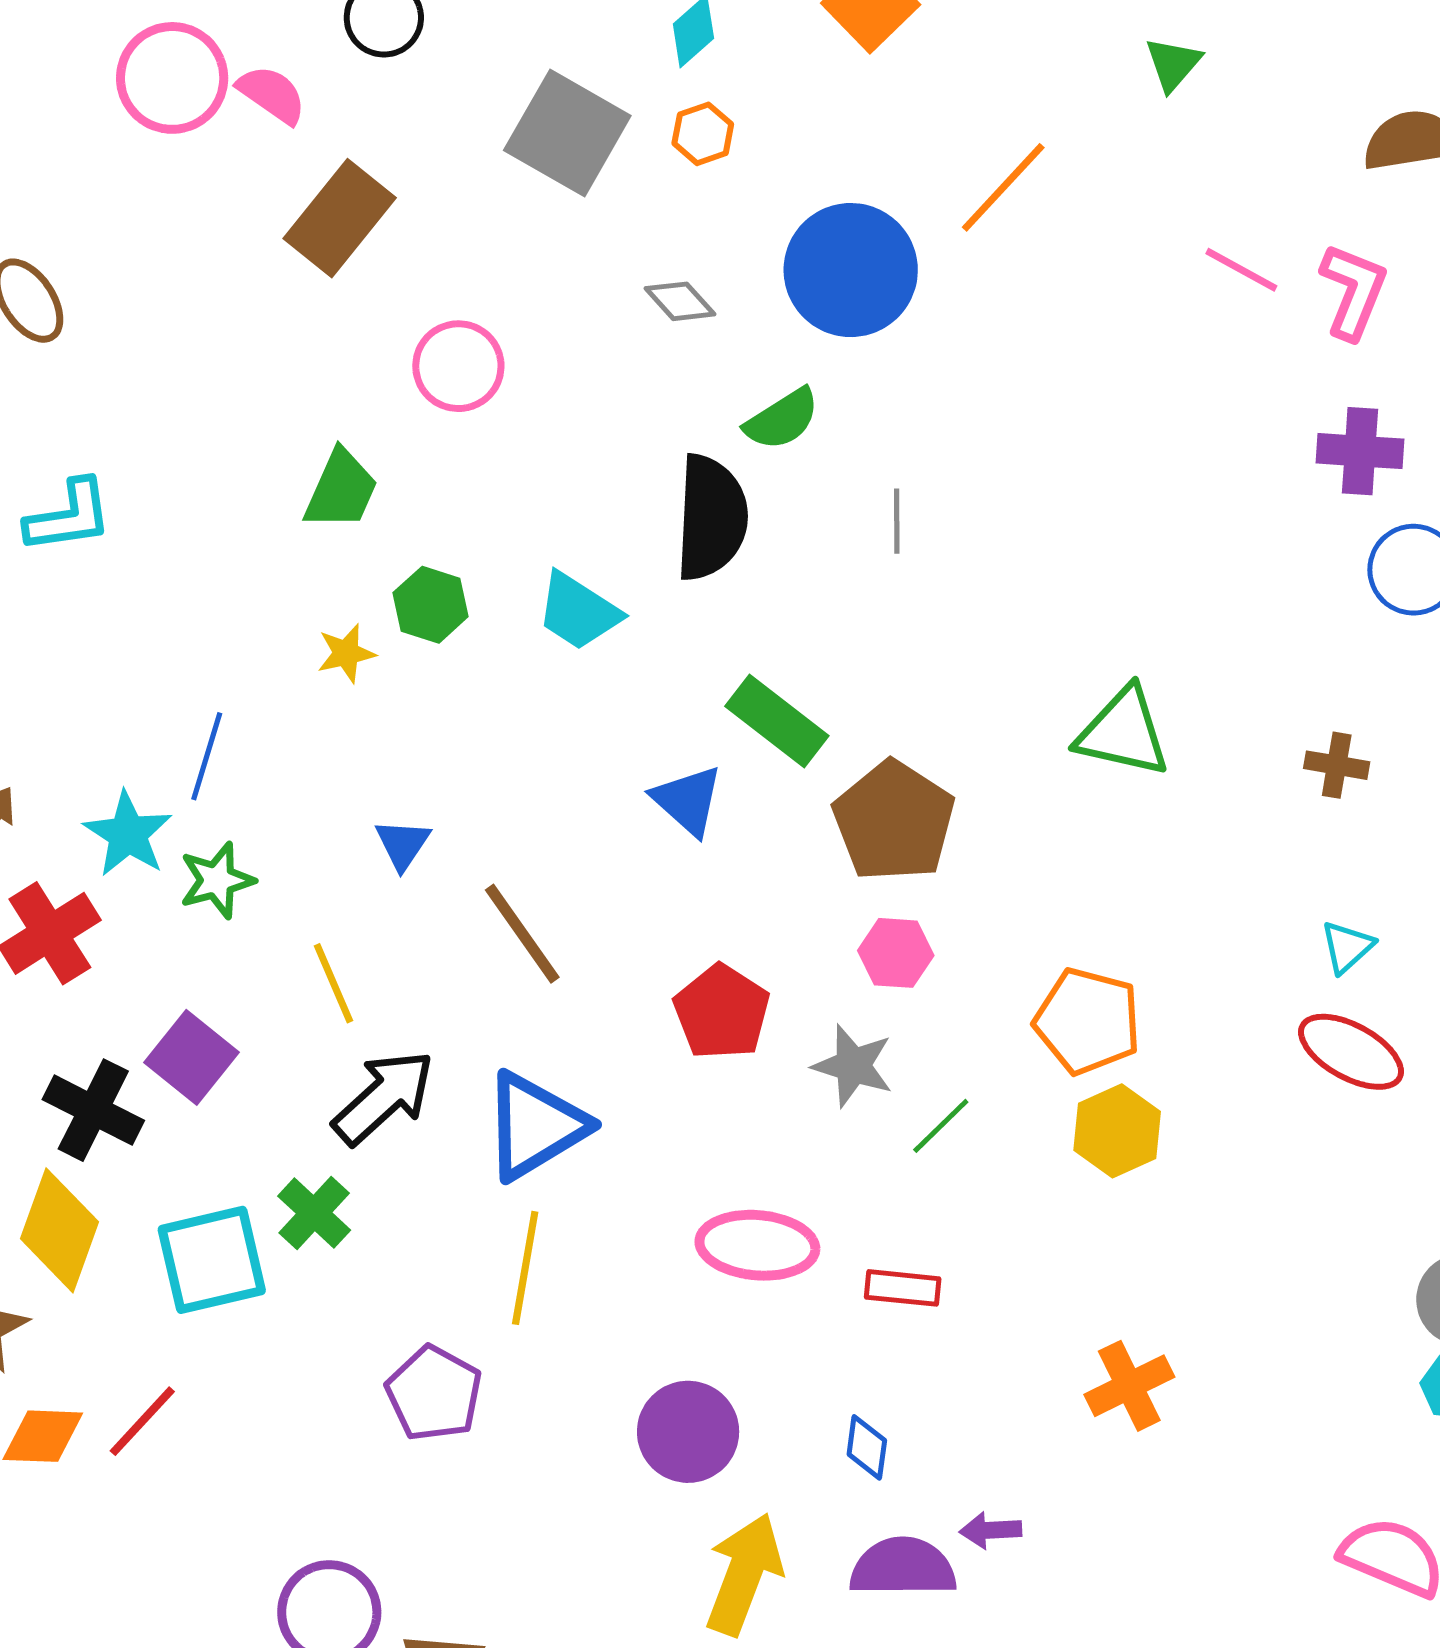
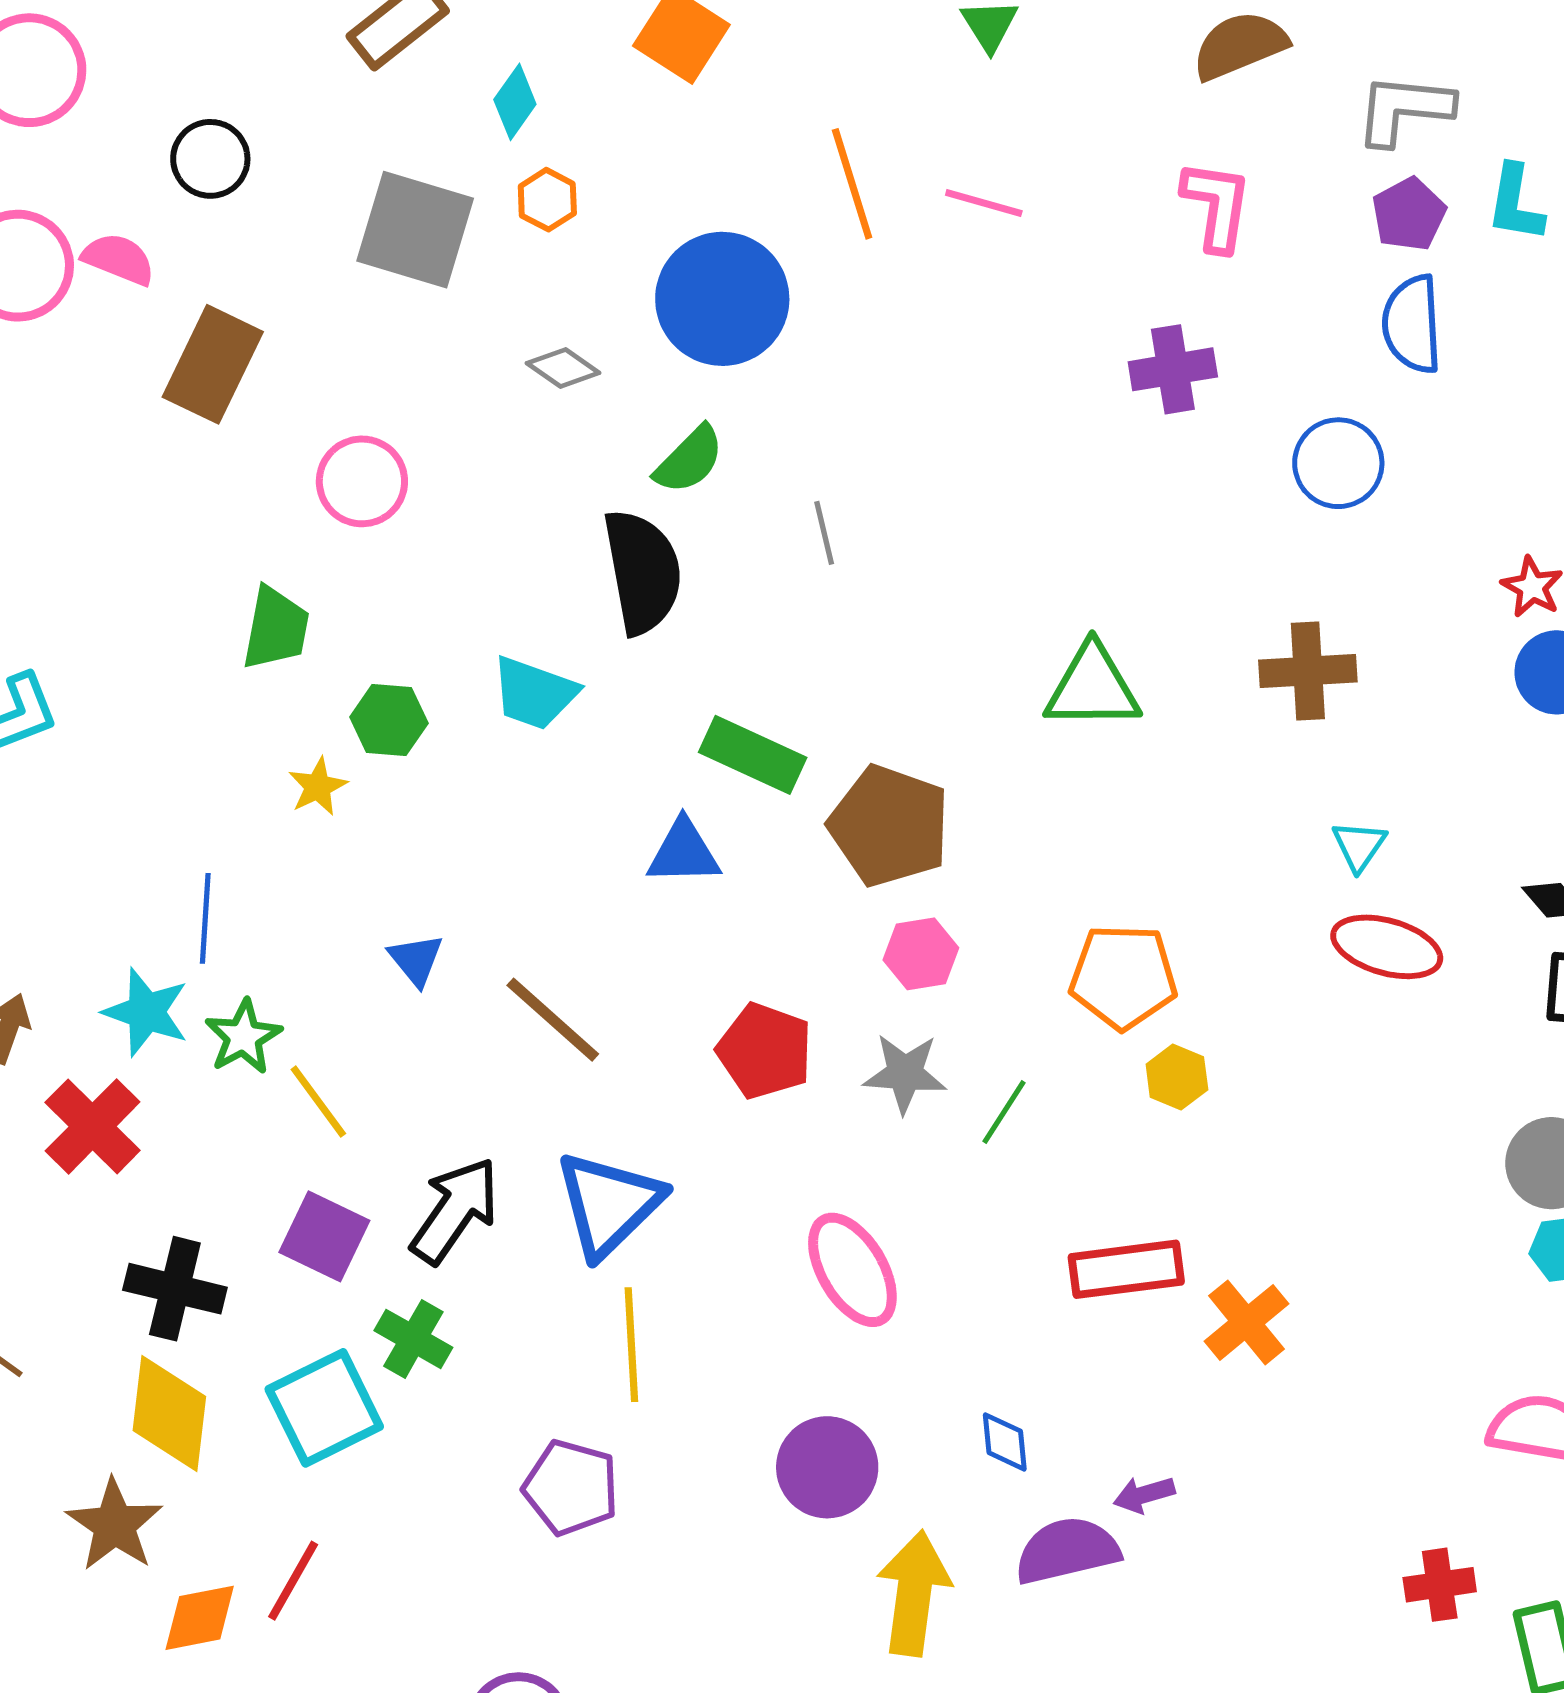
orange line: (1003, 187) -> (852, 184), turned -47
pink line: (1241, 270) -> (984, 203), moved
purple cross: (1360, 451) -> (1173, 369), moved
brown cross: (1337, 765) -> (1308, 671), size x1.5
blue triangle: (688, 800) -> (684, 852), turned -30
yellow line: (334, 983) -> (318, 1101), moved
purple square: (191, 1057) -> (324, 1236), moved
yellow hexagon: (1117, 1131) -> (1177, 1077), size x0.7
pink ellipse: (757, 1245) -> (852, 1270), turned 68
red rectangle: (903, 1288) -> (1126, 1269), moved, size x1.5

